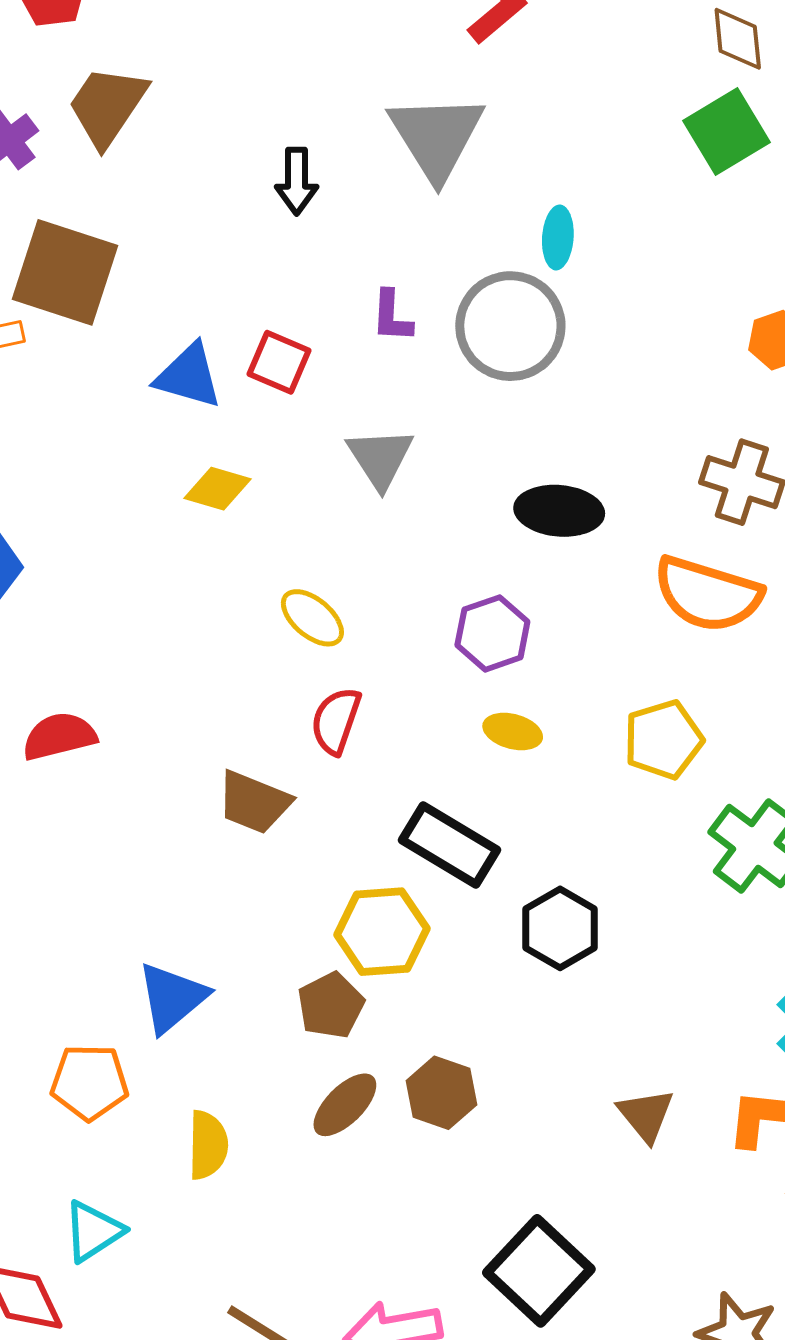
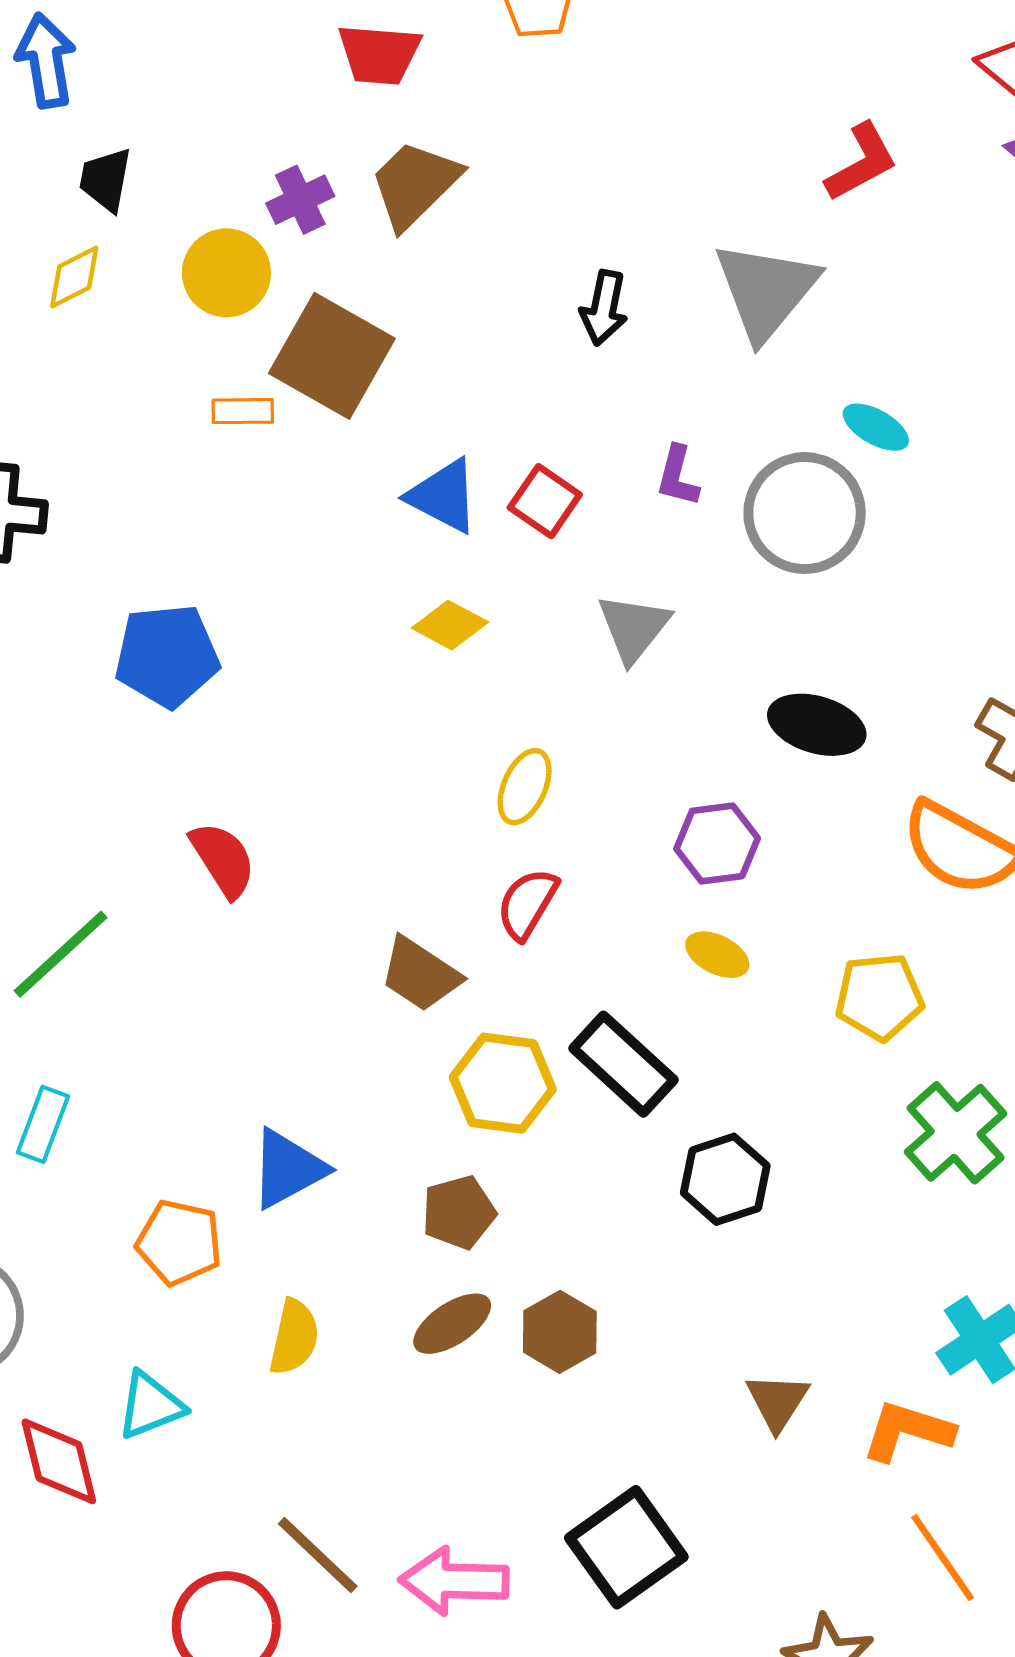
cyan ellipse: (558, 237) -> (876, 427), turned -76
yellow ellipse: (312, 618) -> (525, 787), turned 62
red semicircle: (59, 736) -> (223, 859), turned 60
yellow hexagon: (382, 932) -> (503, 1083), moved

